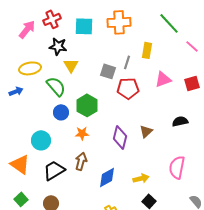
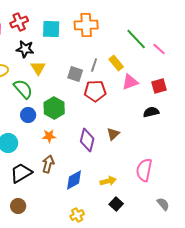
green line: (169, 23) -> (136, 39), moved
yellow rectangle: (147, 50) -> (116, 63), moved, turned -49
black semicircle: (180, 121) -> (151, 112), moved

